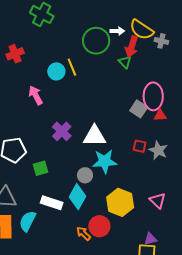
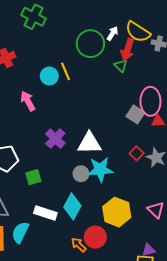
white arrow: (117, 31) -> (113, 33), turned -56
red square: (140, 146) -> (137, 153), turned 32
gray circle: (85, 175) -> (81, 174), moved

